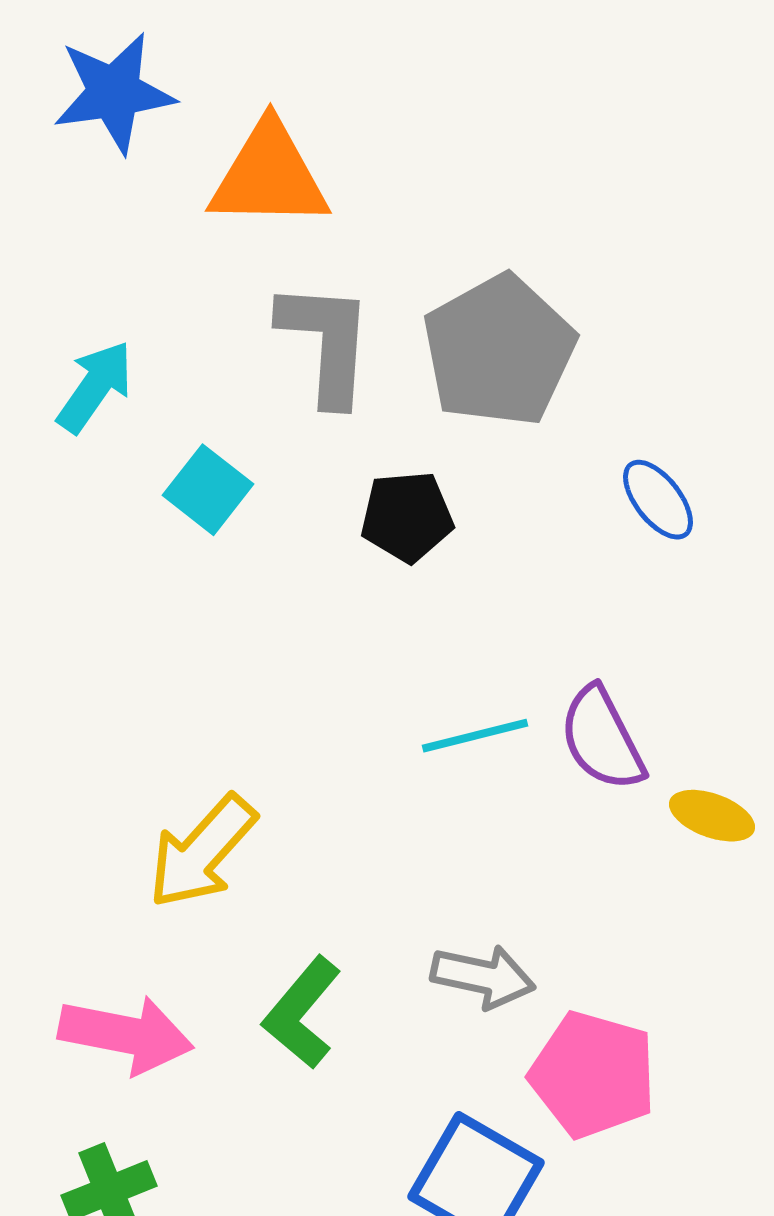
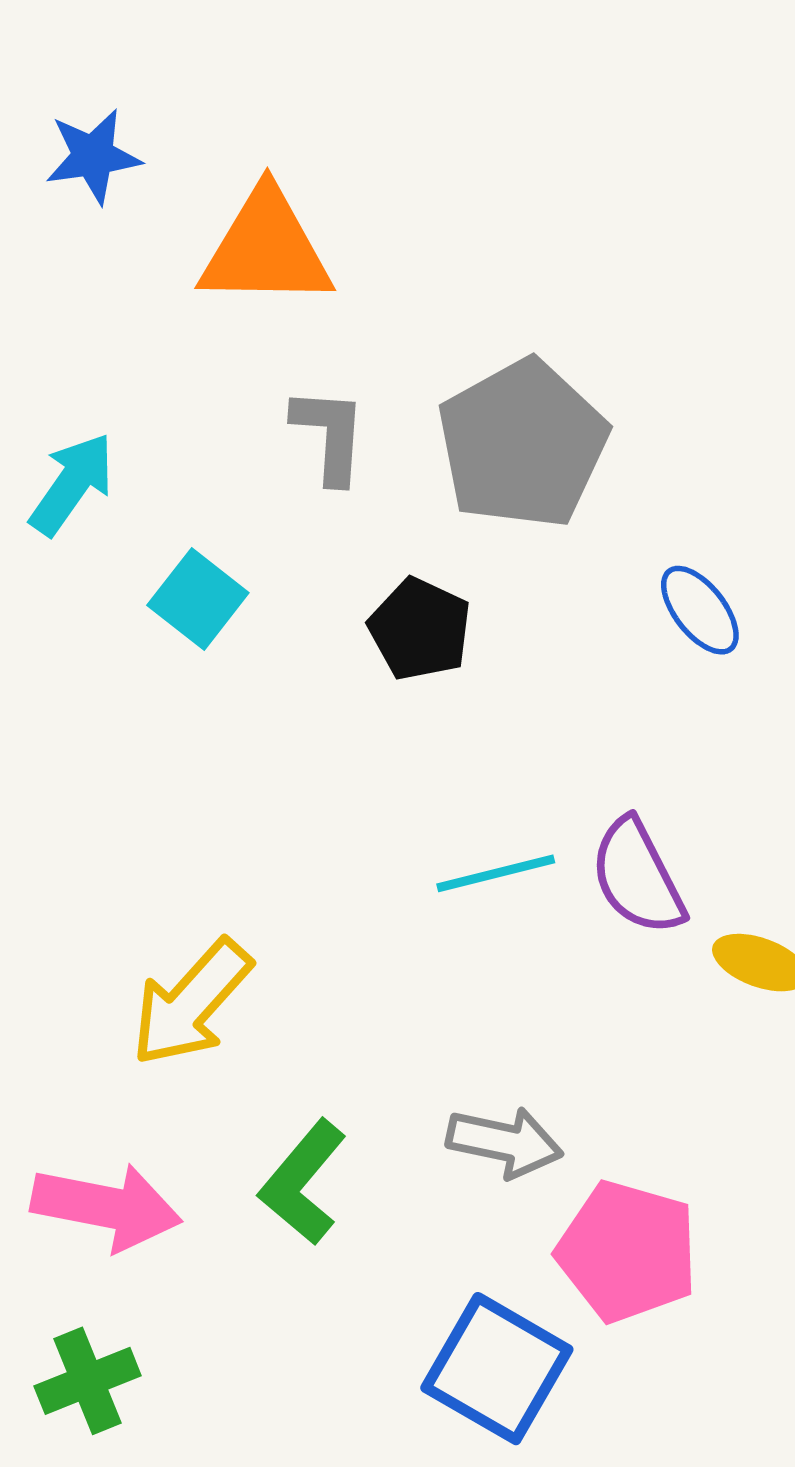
blue star: (114, 93) -> (93, 156), size x0.7
gray L-shape: (326, 343) -> (330, 435), size x0.7
black pentagon: (407, 517) -> (420, 629), turned 30

